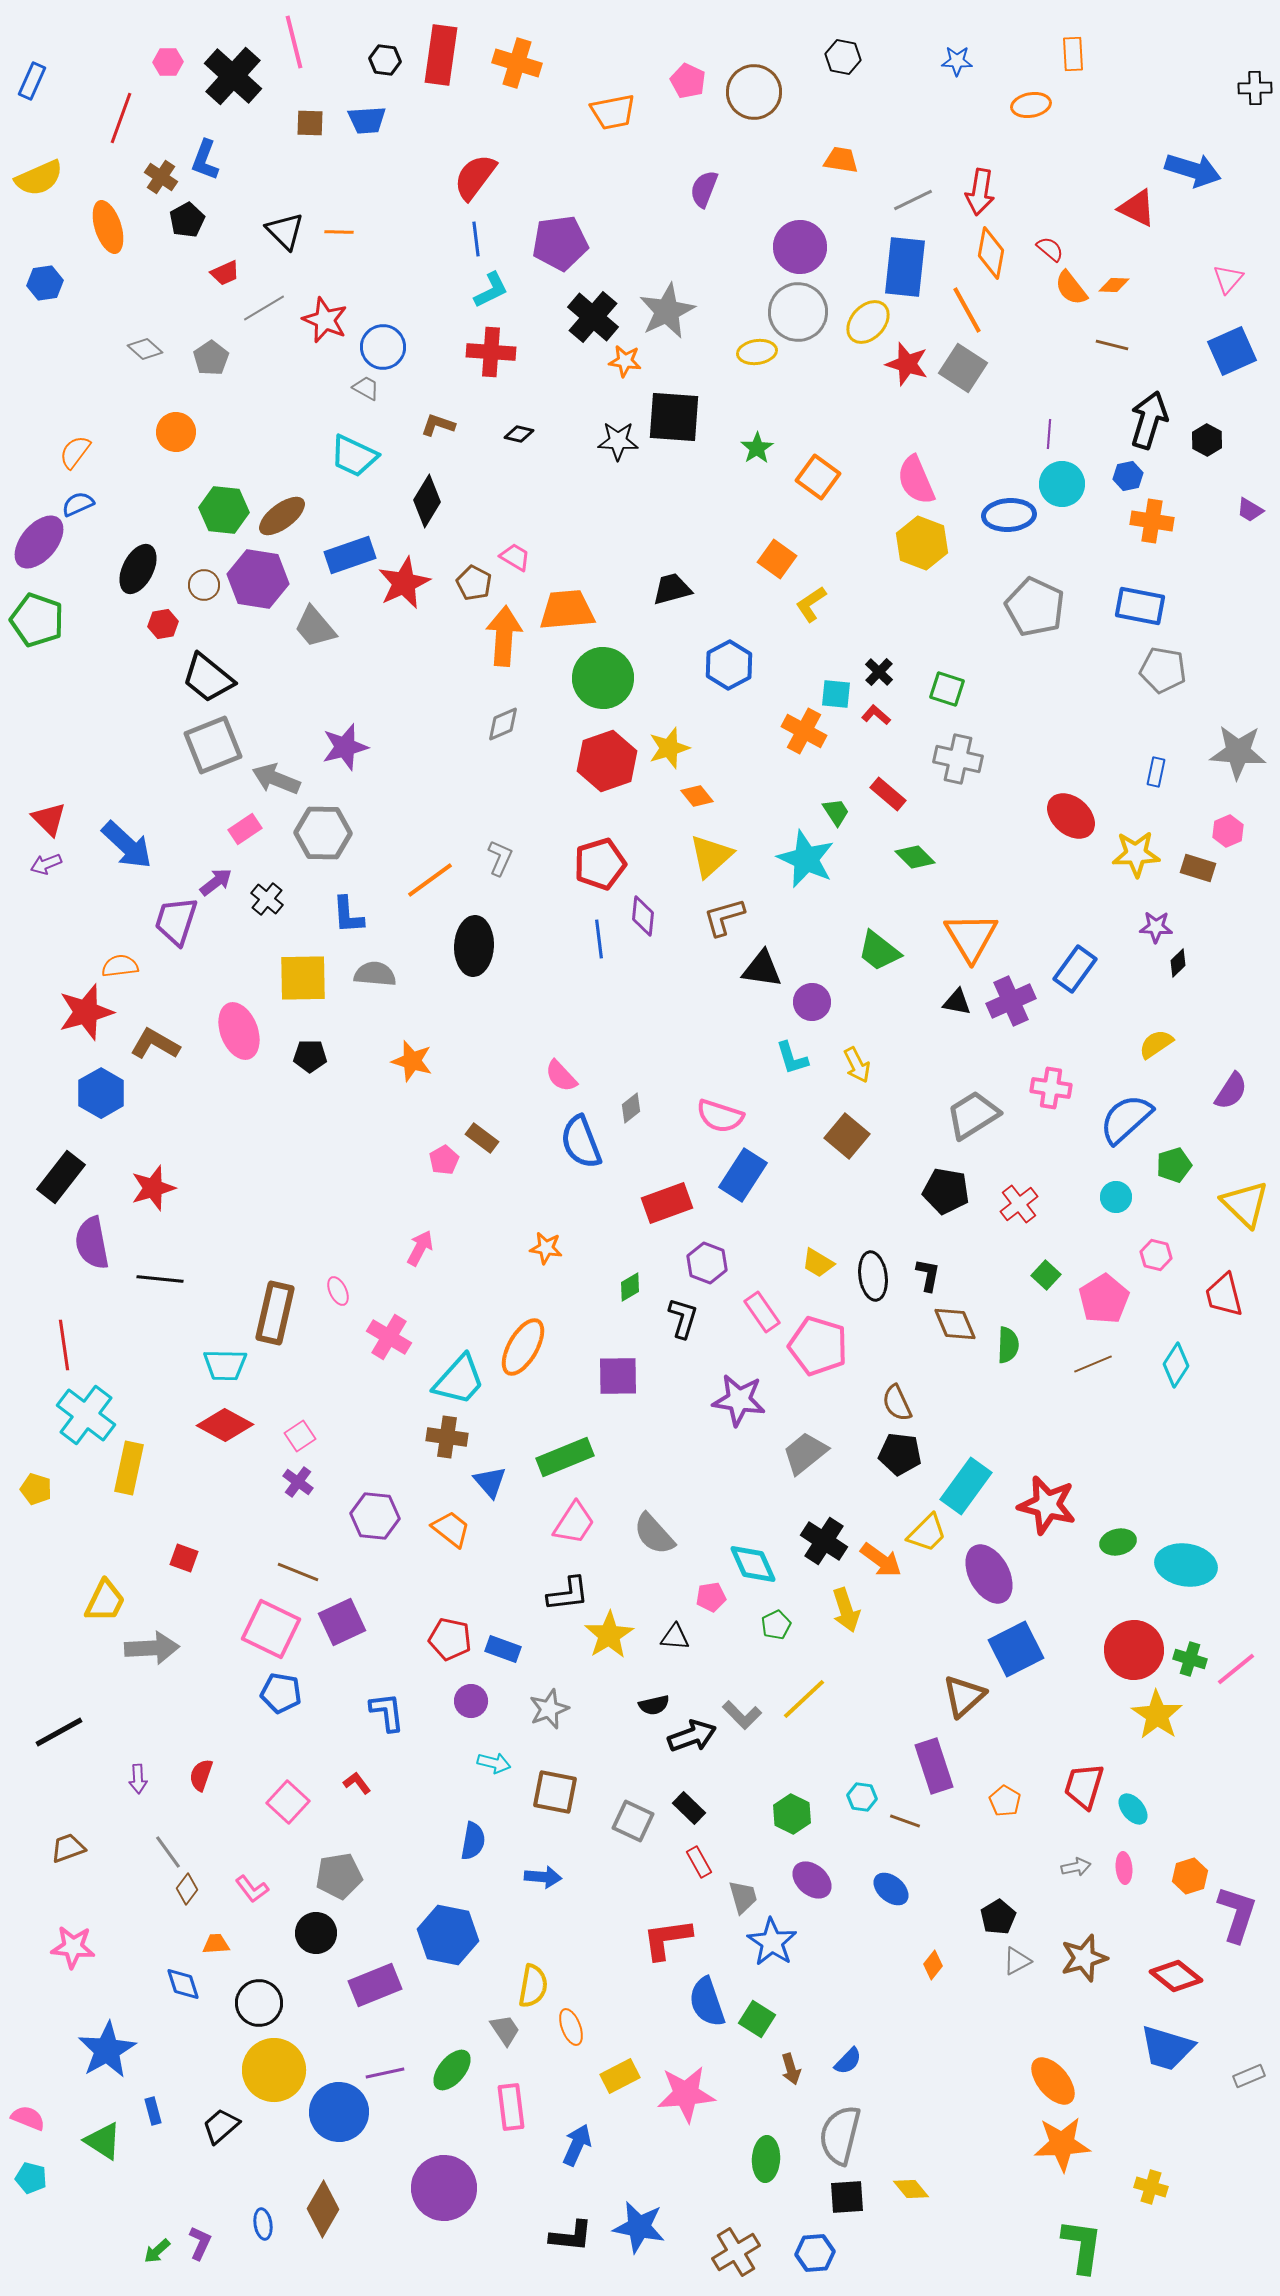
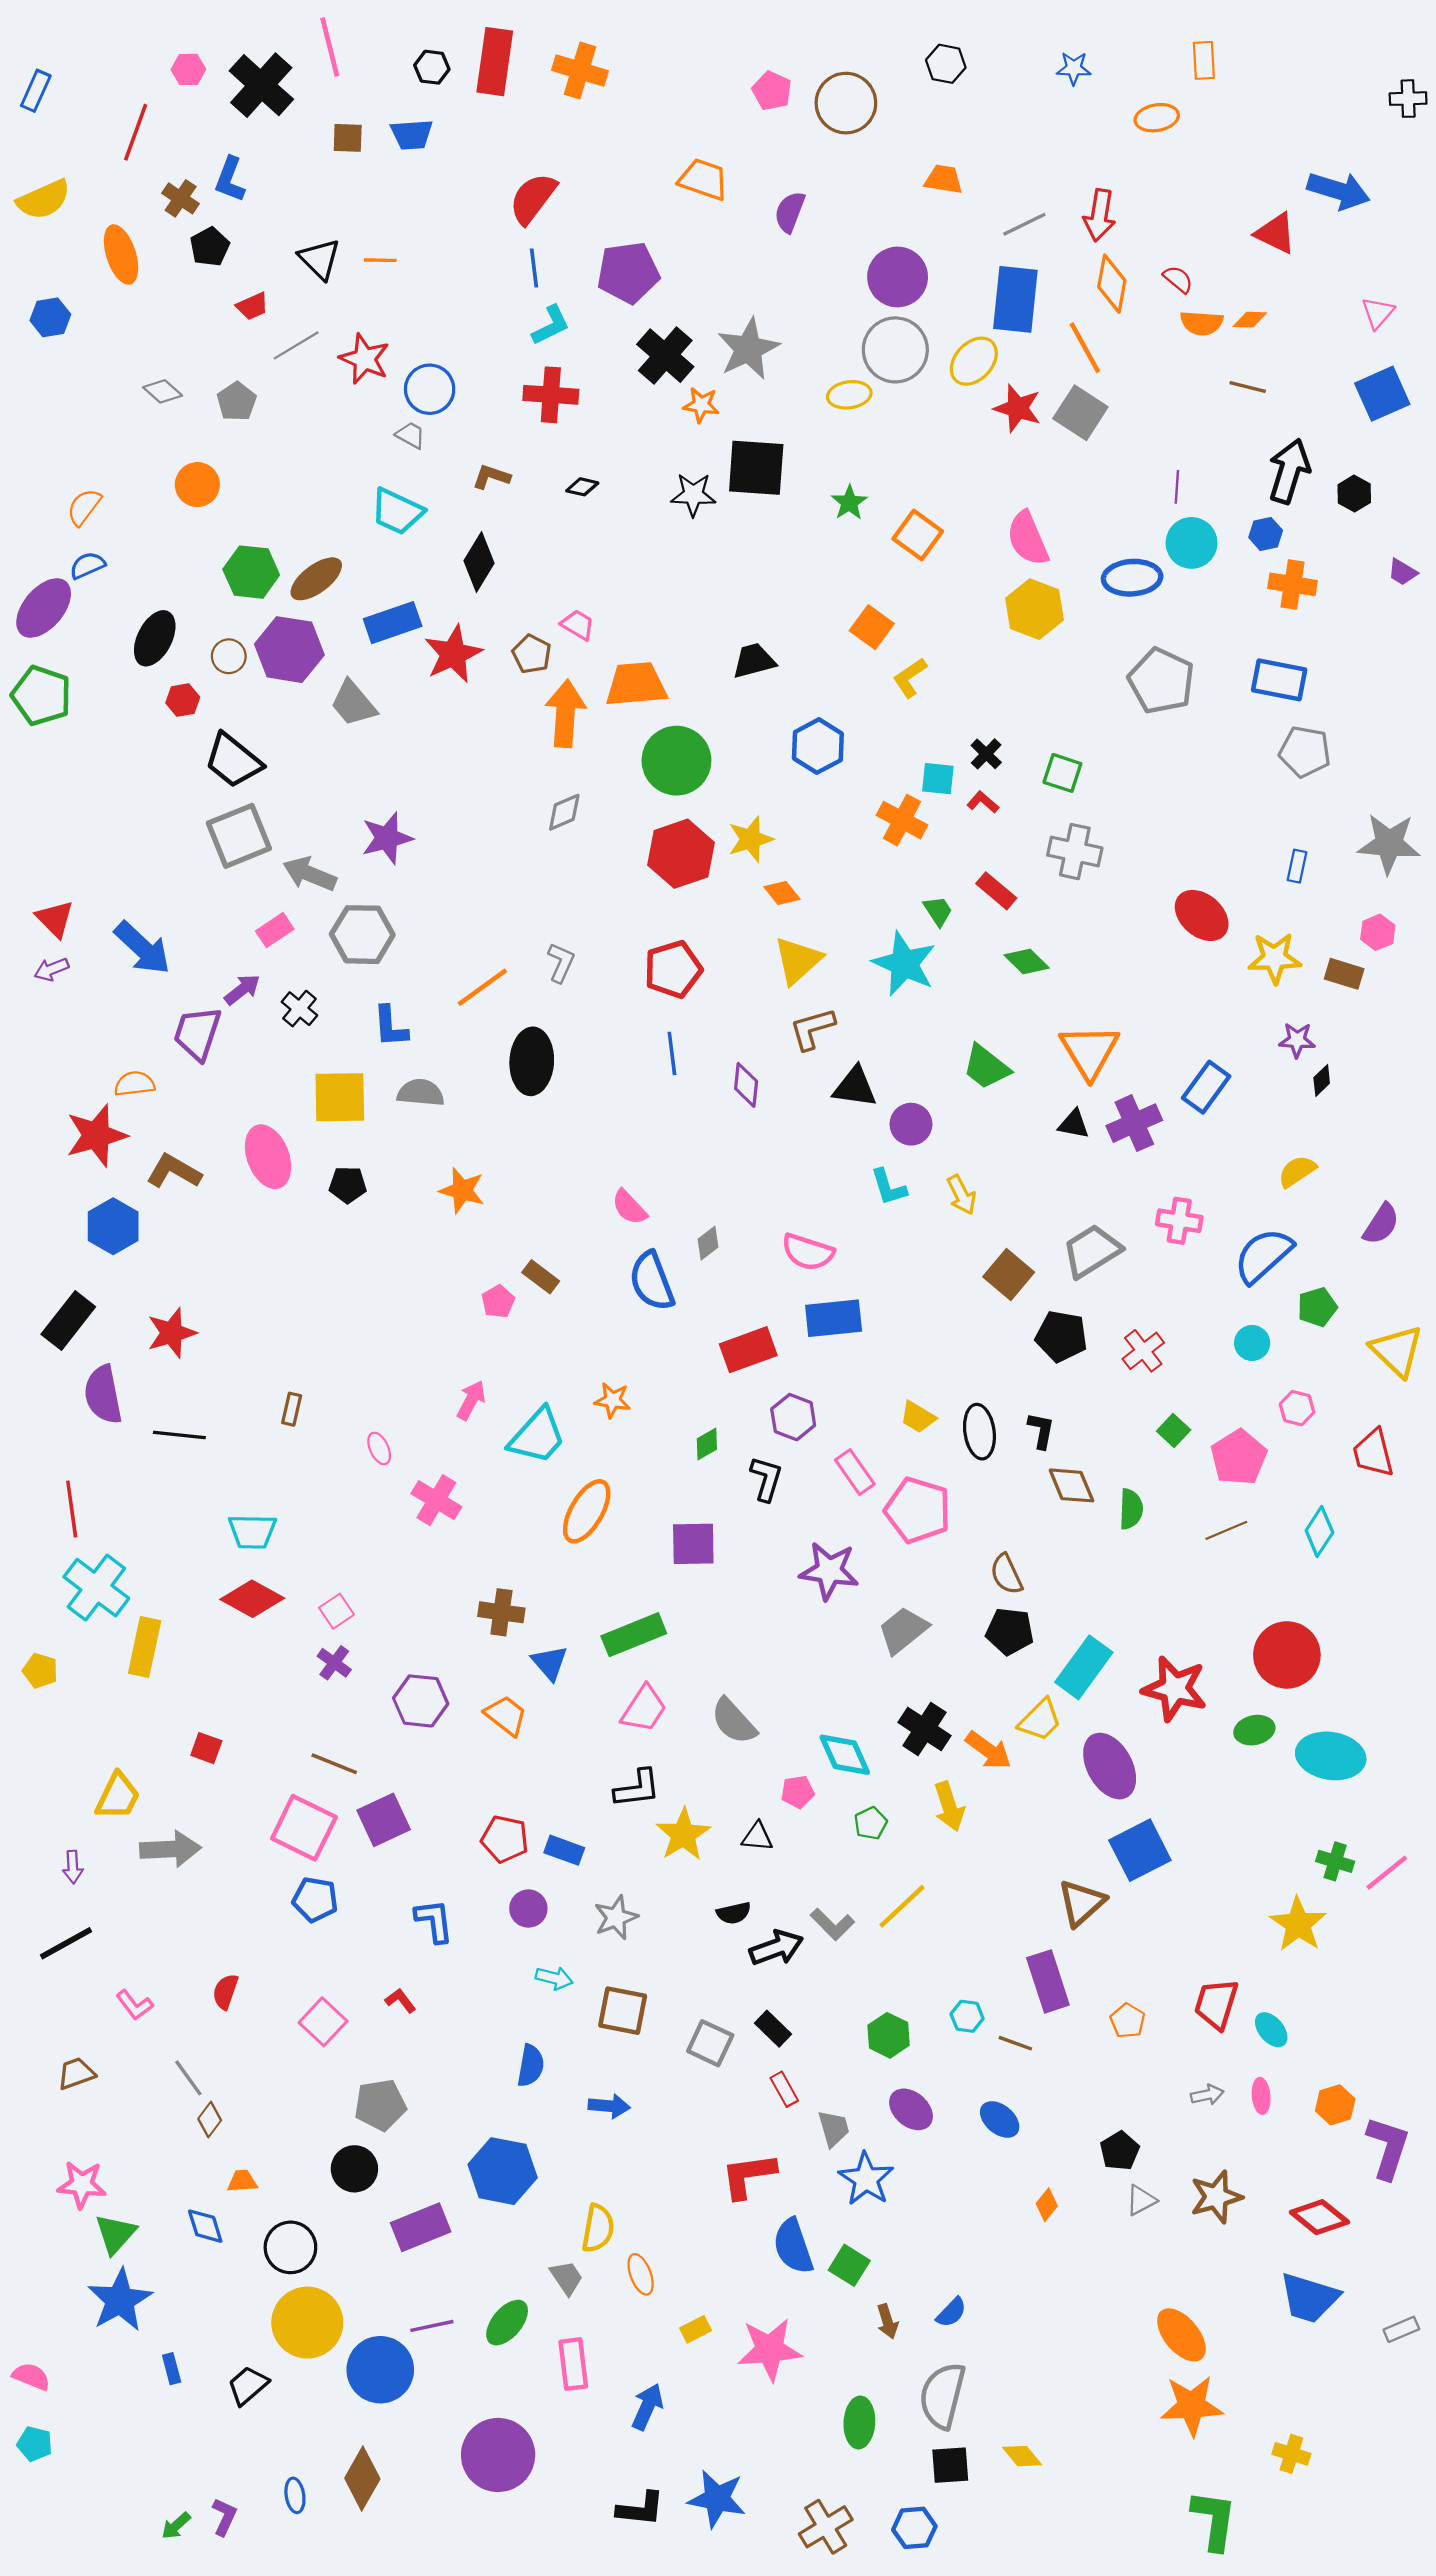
orange trapezoid: (613, 112) -> (703, 179), moved, turned -150
orange semicircle: (1071, 288) -> (1202, 323), turned -48
purple diamond: (643, 916) -> (746, 1085), moved
brown square: (847, 1136) -> (1009, 1275), moved
blue rectangle: (743, 1175) -> (834, 1318), turned 51
brown rectangle: (275, 1313) -> (292, 1409), moved, size x0.5
cyan trapezoid: (459, 1380) -> (537, 1436), moved
red circle: (1134, 1650) -> (1287, 1655), moved
purple arrow: (138, 1779) -> (73, 1867), moved
pink L-shape: (252, 1889) -> (135, 2005), moved
yellow rectangle: (620, 2076) -> (696, 2329), size x0.7
green triangle: (103, 2141) -> (115, 2234), moved, turned 39

